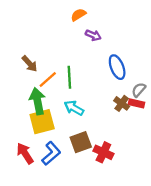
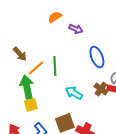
orange semicircle: (78, 15) -> (55, 17), moved
cyan arrow: (74, 108) -> (74, 93), moved
yellow square: (42, 122) -> (31, 105), size x0.6

